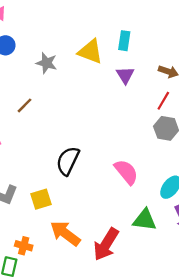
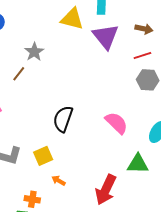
gray star: (47, 63) -> (34, 52), moved, turned 30
purple triangle: (125, 75) -> (106, 36), size x1.6
red line: (163, 101) -> (142, 55), turned 48
orange arrow: (65, 233) -> (59, 181), moved, size x0.5

